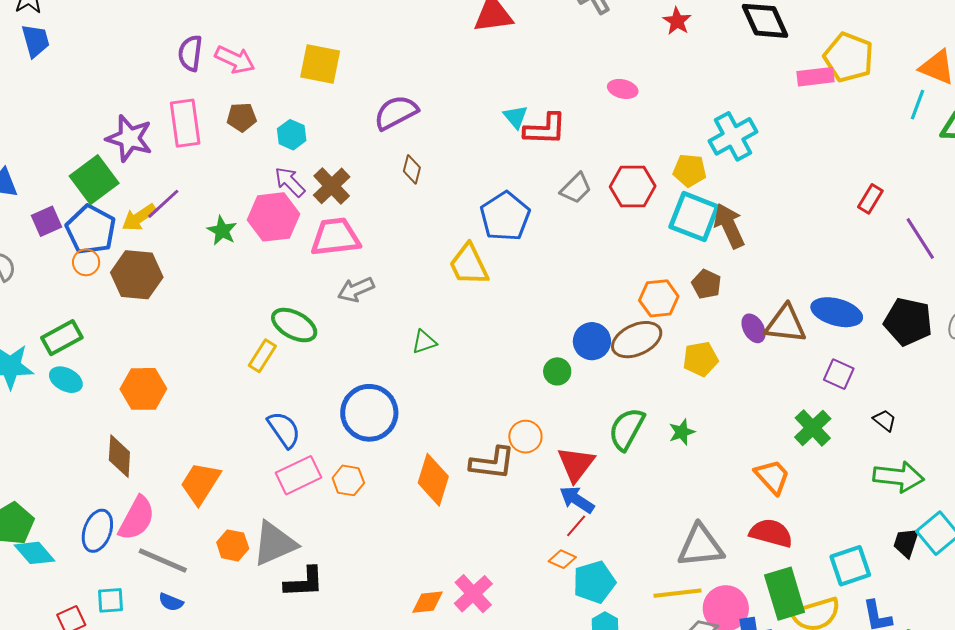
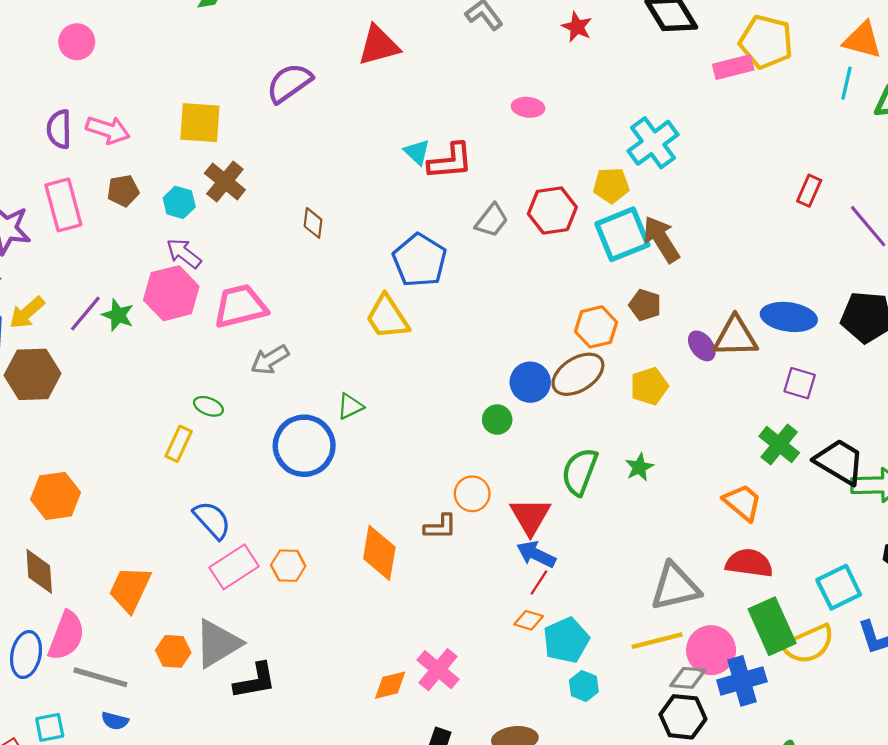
purple semicircle: (396, 112) -> (289, 83), moved
brown cross: (332, 186) -> (225, 182), moved
purple line: (163, 204) -> (85, 313), moved
cyan square: (694, 217) -> (622, 234), turned -36
green ellipse: (294, 325) -> (208, 406), size x0.6
blue circle: (369, 413) -> (304, 446), moved
black trapezoid: (885, 420) -> (840, 462), moved, size x2.0
brown L-shape: (492, 463) -> (440, 527), size x0.7

